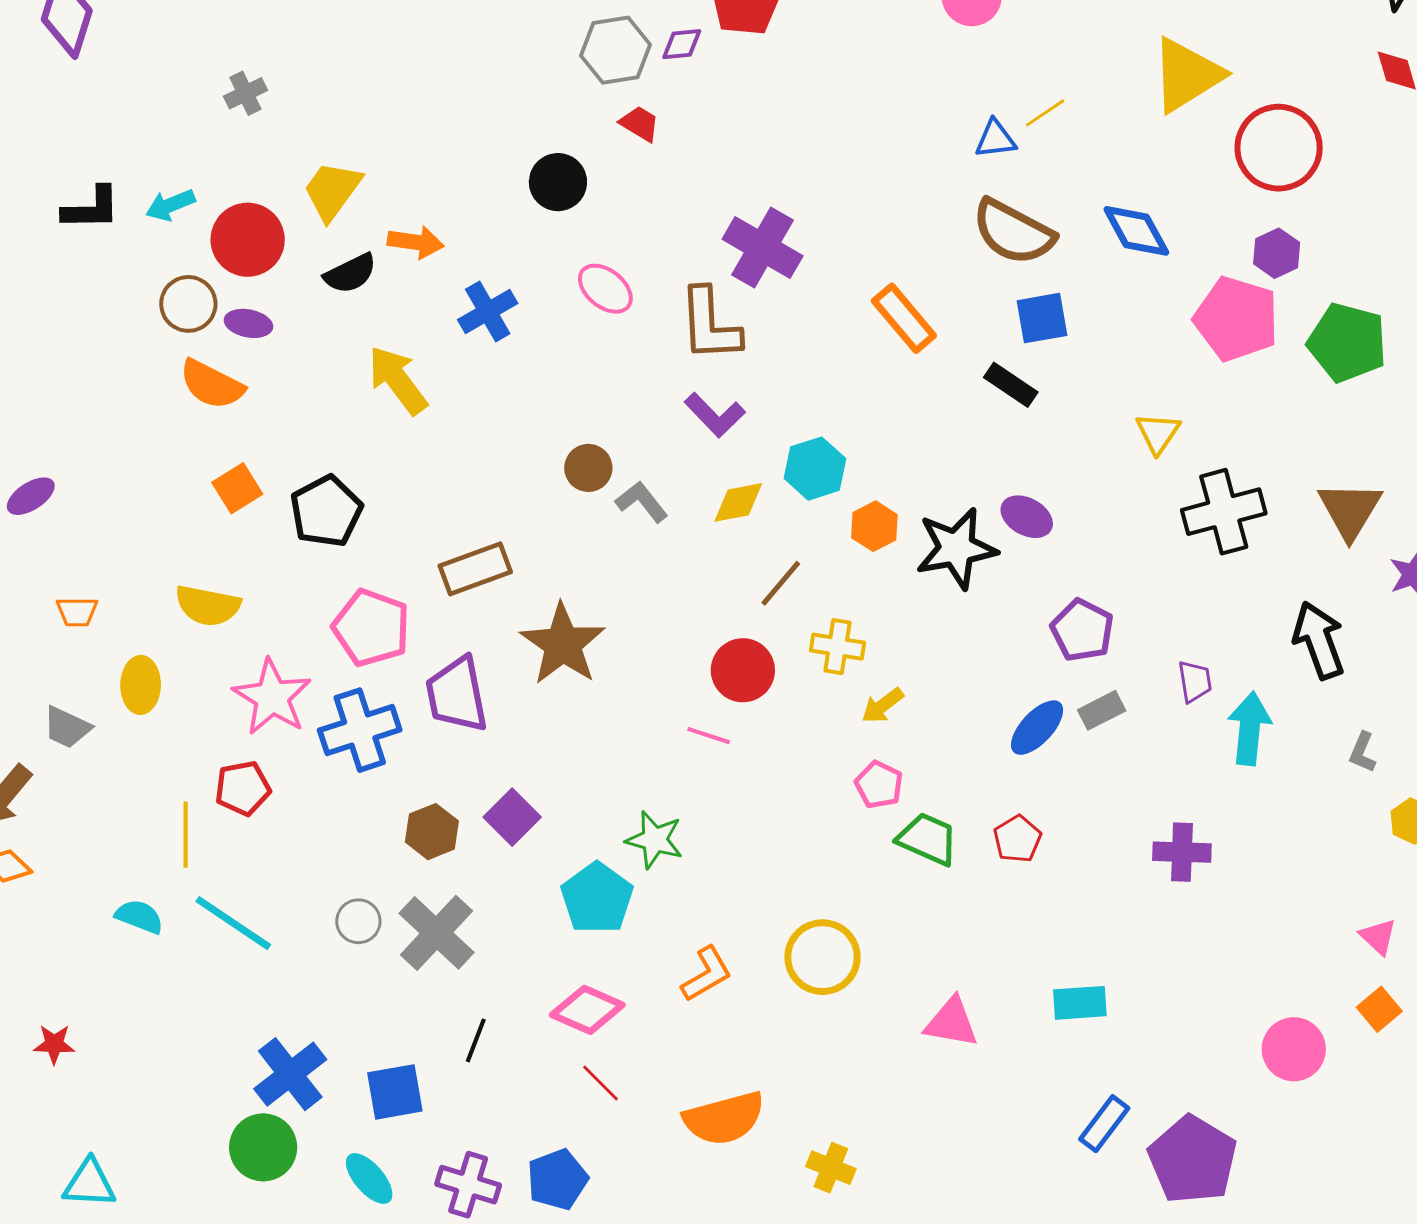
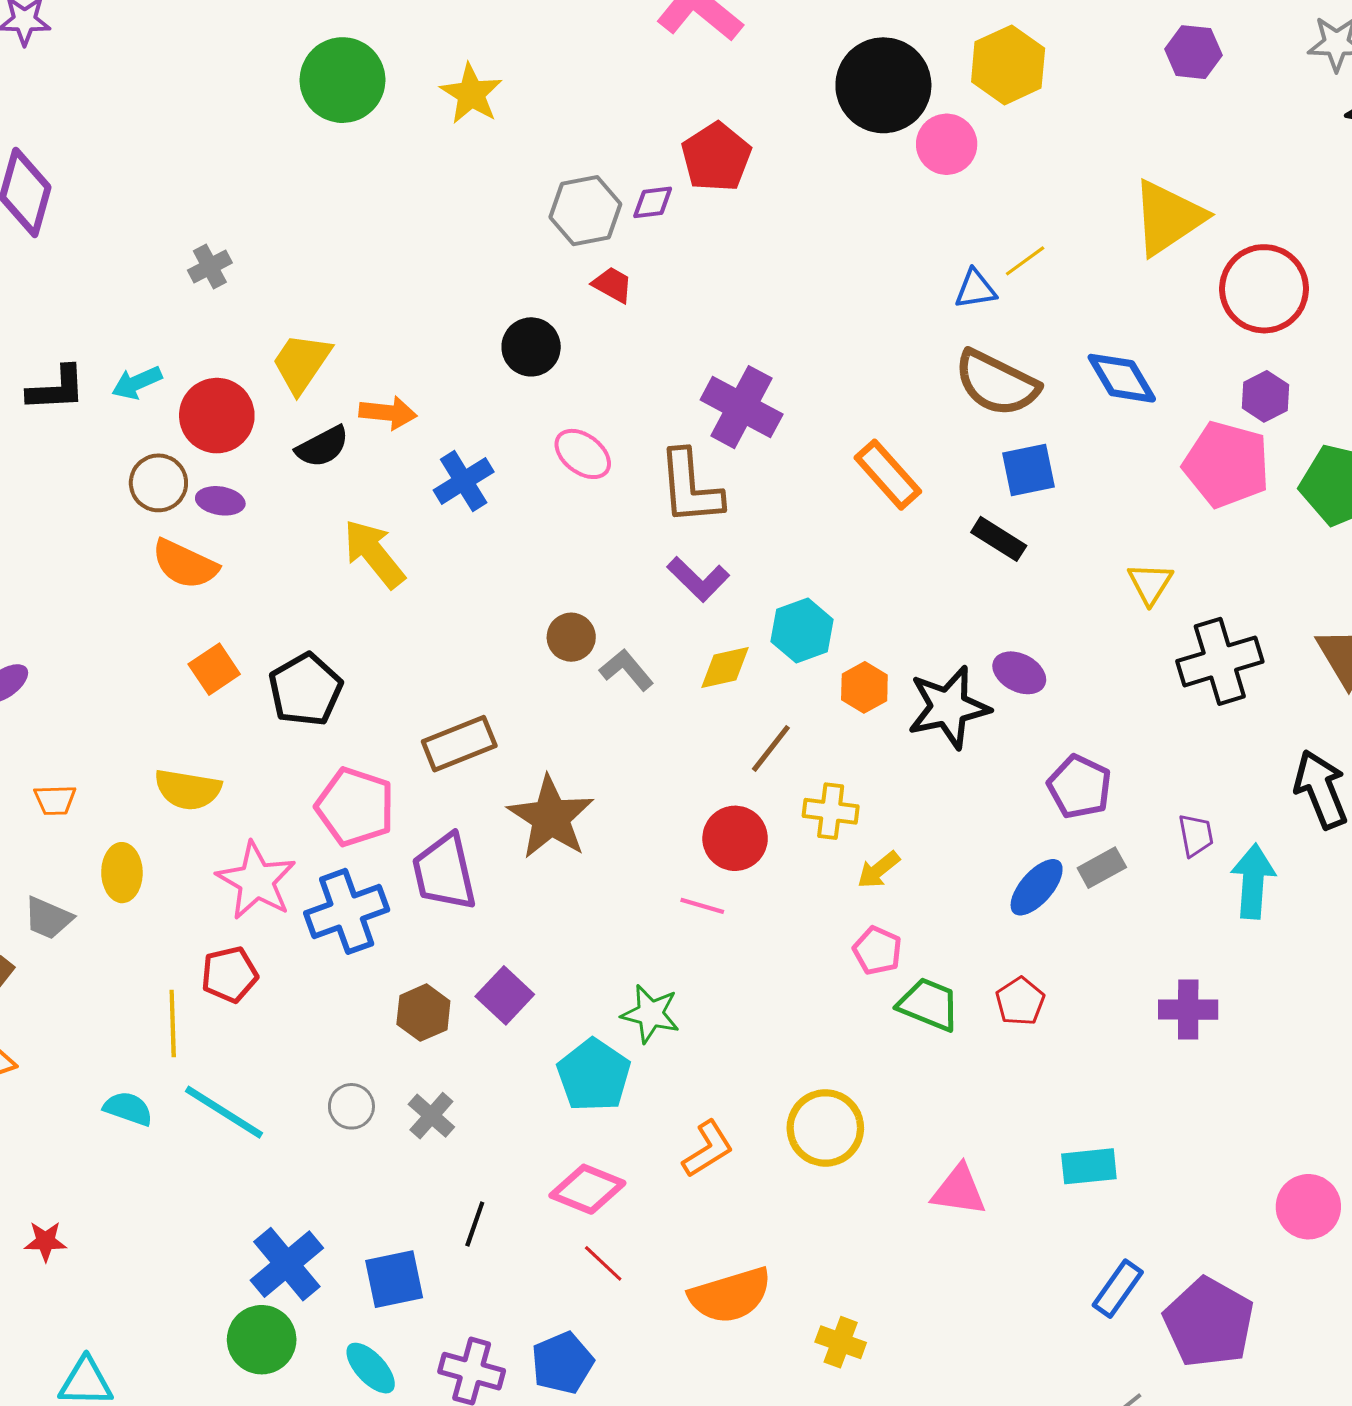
gray cross: (437, 933) -> (431, 1116), size x0.6

